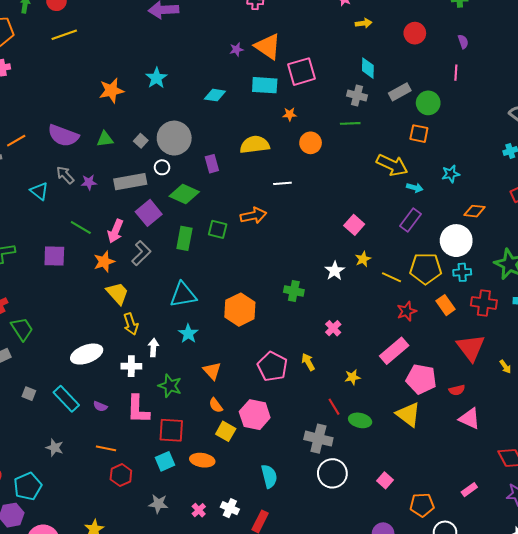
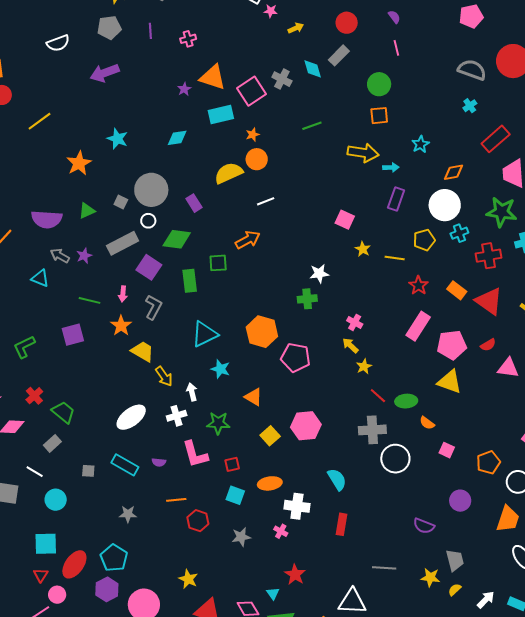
yellow line: (64, 35) -> (40, 121), moved
gray rectangle: (400, 92) -> (339, 55), moved
gray cross: (357, 95) -> (282, 79), moved, turned 30
orange circle: (311, 143) -> (257, 159), moved
pink arrow: (115, 231) -> (123, 294), size x0.7
yellow pentagon: (426, 268) -> (424, 240), size x0.7
white star: (335, 271) -> (319, 274), moved, turned -30
orange rectangle: (445, 305) -> (457, 290), moved
yellow arrow: (308, 362) -> (350, 345), moved
pink pentagon: (272, 366) -> (296, 358), moved
yellow star: (352, 377) -> (364, 366), moved
orange semicircle: (216, 405) -> (427, 423), moved
red square: (171, 430) -> (232, 464), size x0.6
yellow square: (226, 431) -> (270, 436), moved, turned 36
cyan square: (165, 461) -> (235, 495), turned -30
white cross: (230, 508) -> (297, 506), moved, size x1.4

